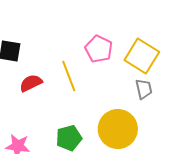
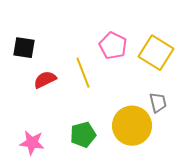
gray trapezoid: (144, 89) -> (158, 103), moved

